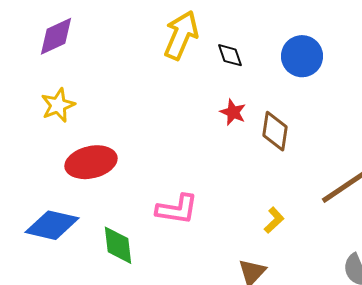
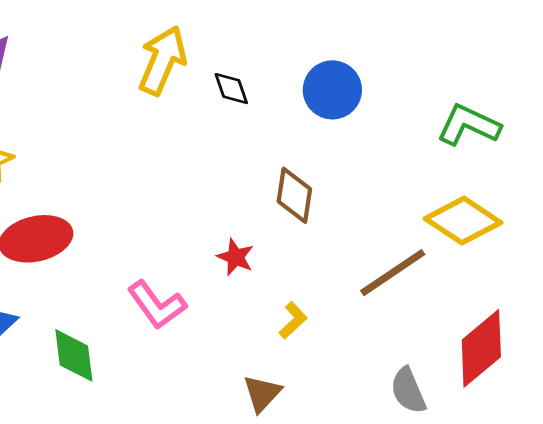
red star: (233, 112) -> (235, 257), moved
pink L-shape: (177, 209) -> (157, 305), turned 45

